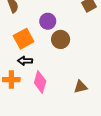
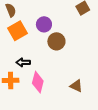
orange square: (24, 39) -> (17, 31), moved
brown triangle: (81, 87) -> (76, 86), turned 40

